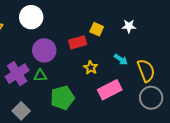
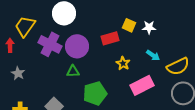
white star: (129, 26) -> (149, 27), moved
yellow semicircle: (146, 71) -> (178, 66), turned 85
purple cross: (17, 74) -> (50, 44), moved, turned -30

